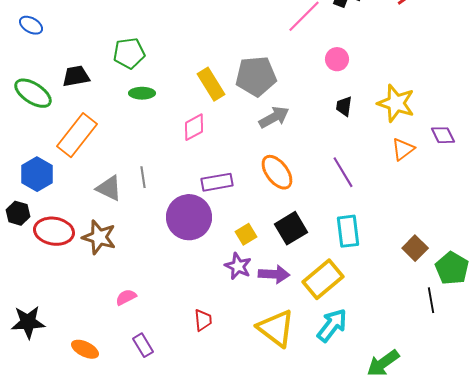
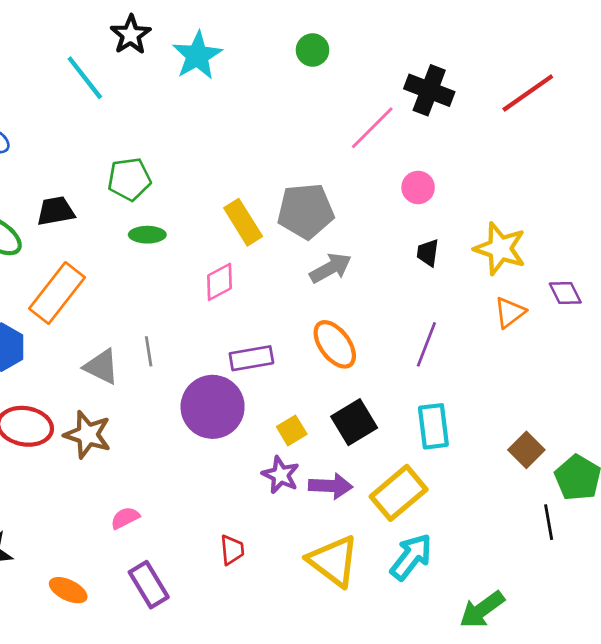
purple line: (343, 172) -> (426, 344), turned 52
purple rectangle: (143, 345) -> (149, 585), size x1.4

